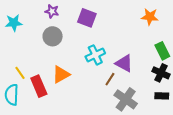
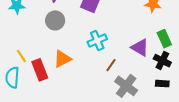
purple triangle: (124, 63) -> (140, 48), moved

